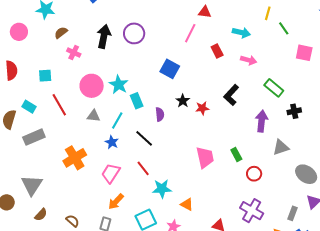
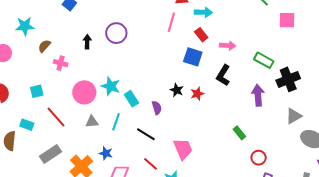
cyan arrow: (241, 33) -> (203, 12), moved
black arrow: (104, 36) -> (87, 42), size x0.6
pink arrow: (249, 60) -> (228, 46), moved
blue square: (170, 69) -> (193, 57), moved
black cross: (294, 111) -> (288, 79), size x1.6
gray rectangle: (34, 137) -> (51, 154), moved
blue star: (112, 142) -> (106, 153), moved
gray triangle: (281, 147) -> (294, 116), moved
pink trapezoid: (205, 157) -> (183, 149), moved
red circle: (254, 174) -> (259, 158), moved

